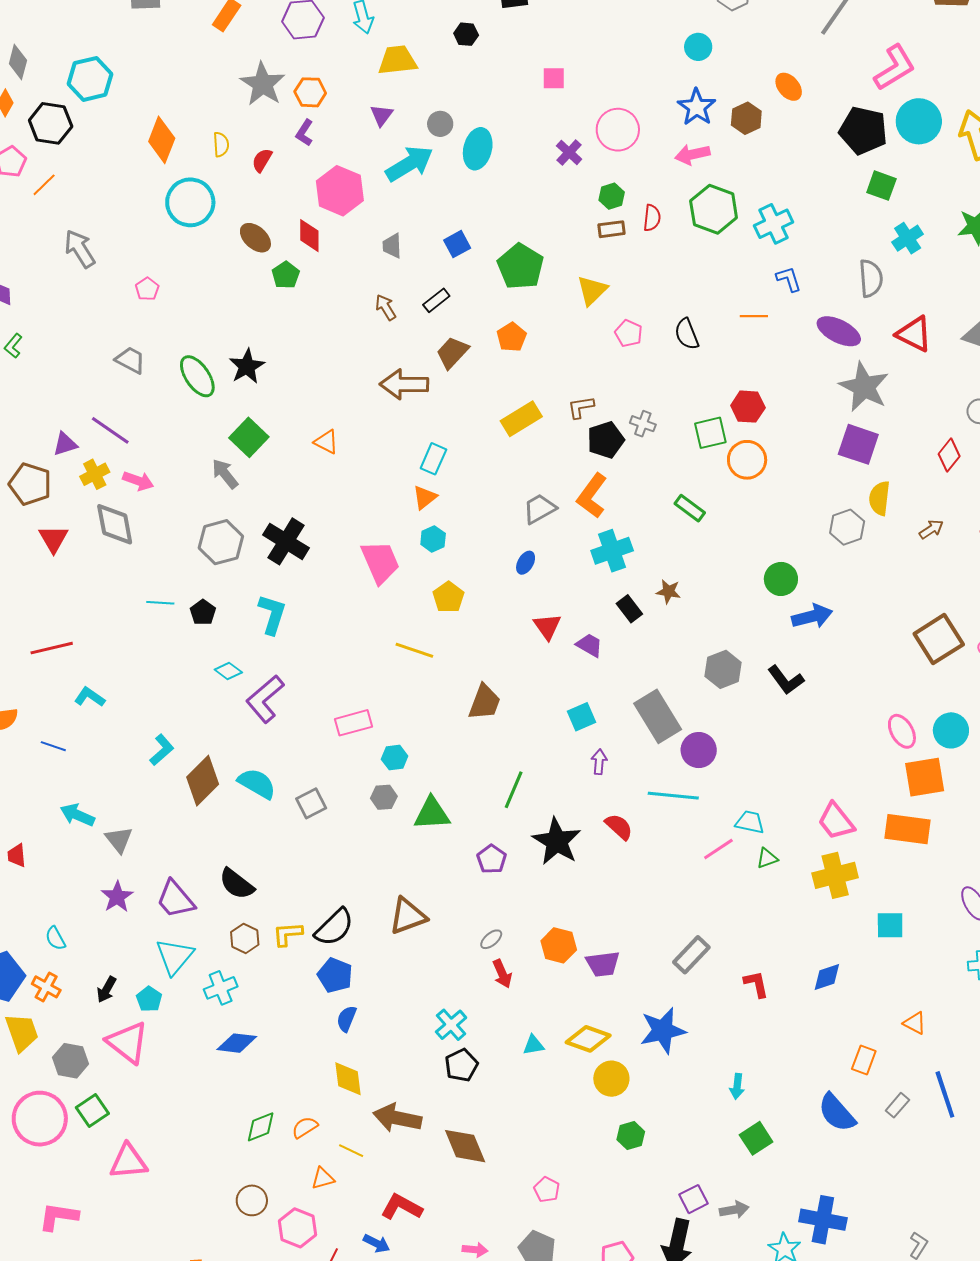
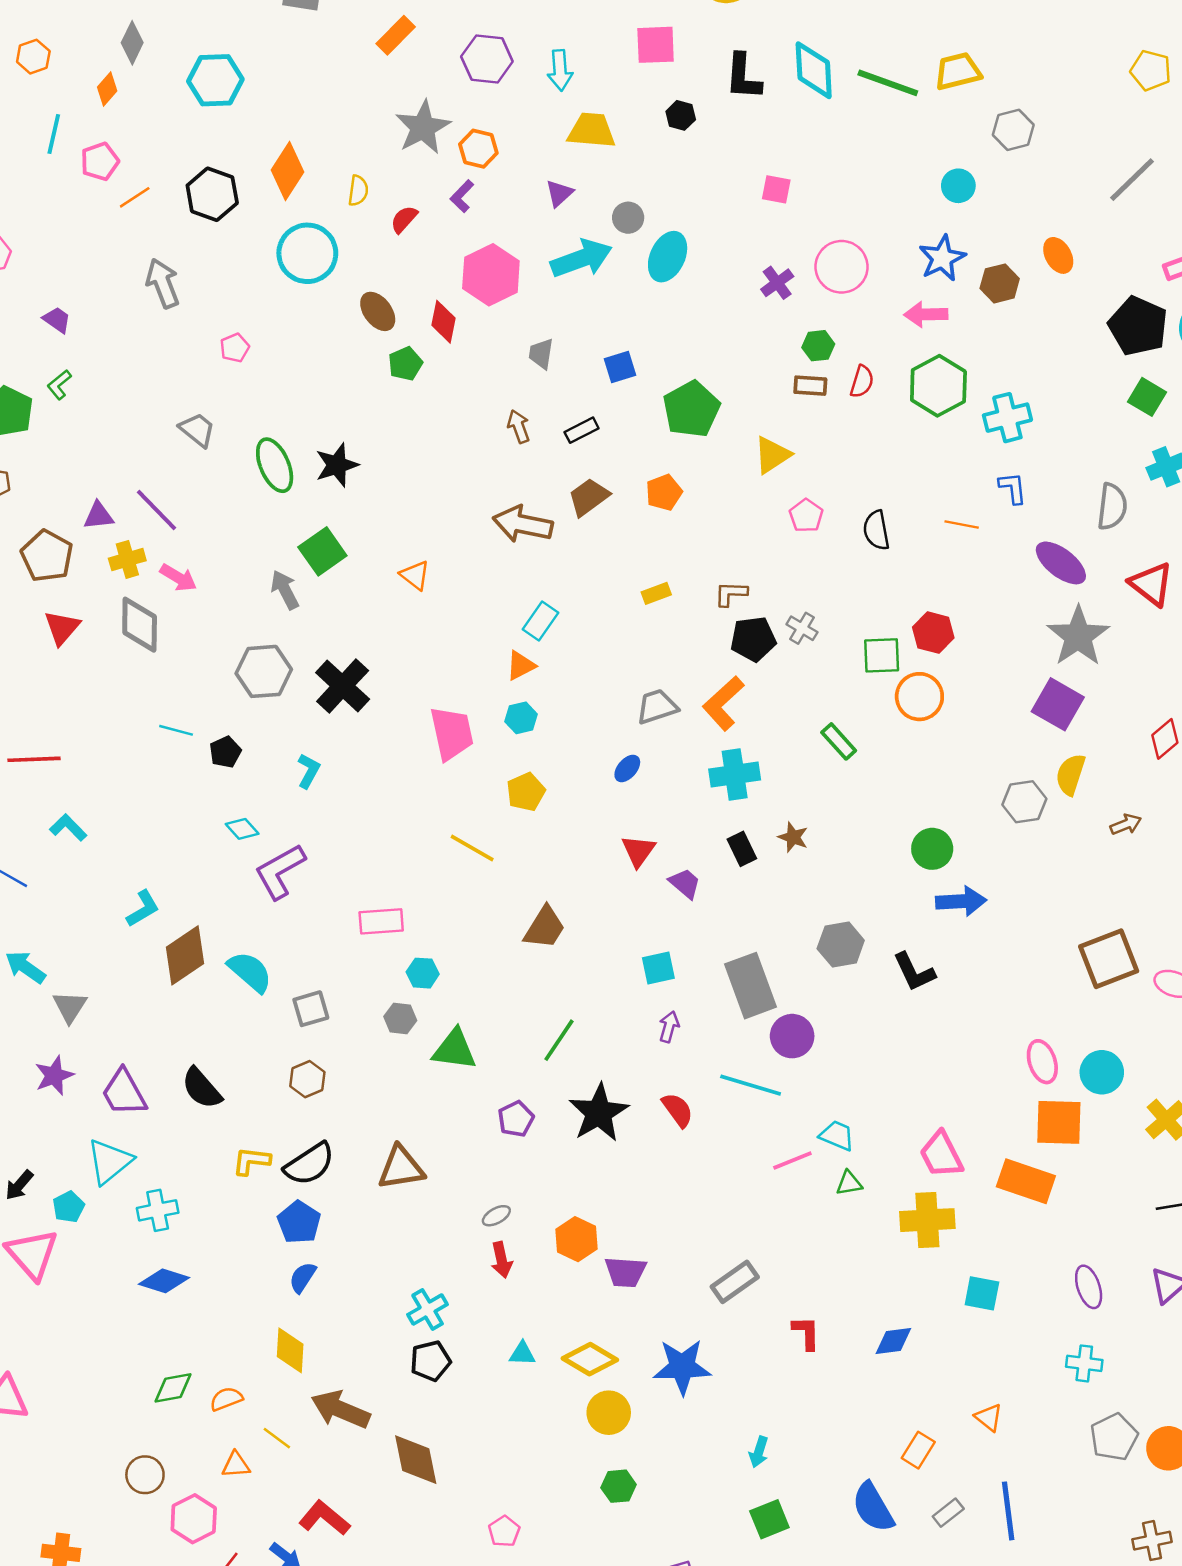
black hexagon: (51, 123) -> (212, 194), moved
yellow rectangle: (521, 419) -> (656, 593), size x0.6
cyan L-shape: (272, 614) -> (309, 771), size x0.7
brown hexagon: (245, 938) -> (307, 1079), moved

